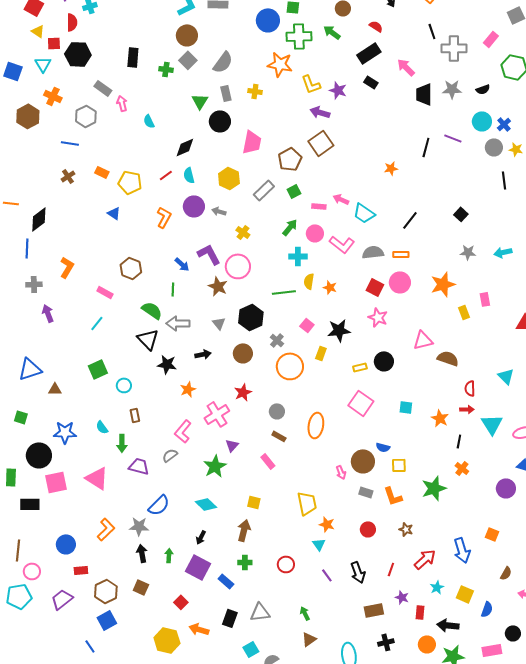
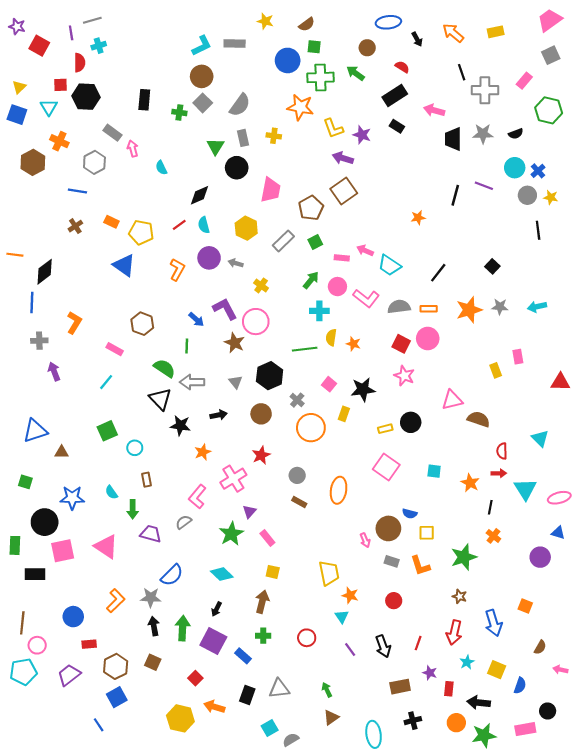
yellow triangle: (38, 31) -> (19, 87), moved, turned 40
pink arrow: (406, 67) -> (434, 110), turned -30
blue triangle: (114, 213) -> (124, 265), size x1.6
orange star: (443, 284) -> (469, 310), moved
pink rectangle: (268, 461) -> (267, 538), moved
brown star: (406, 529) -> (460, 596), moved
green arrow: (169, 555) -> (183, 628), size x1.6
red arrow: (425, 559) -> (454, 632), turned 145

